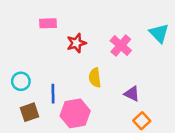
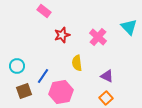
pink rectangle: (48, 23) -> (44, 11), moved, turned 40
blue line: (53, 94) -> (43, 76), turned 35
orange square: (142, 121) -> (106, 98), moved

